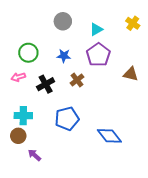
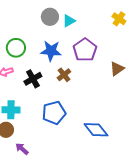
cyan triangle: (96, 29) -> (69, 21), moved
blue star: (64, 56) -> (51, 51), size x1.5
brown triangle: (131, 74) -> (117, 69), turned -49

